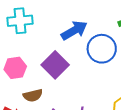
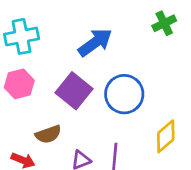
blue circle: (102, 49) -> (124, 94), moved
pink hexagon: (15, 68) -> (19, 84), moved

